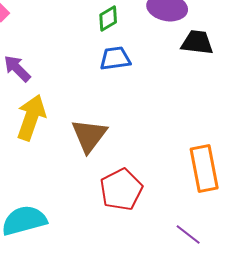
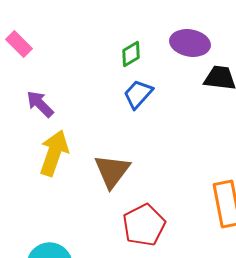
blue trapezoid: (115, 58) -> (138, 94), turned -40

